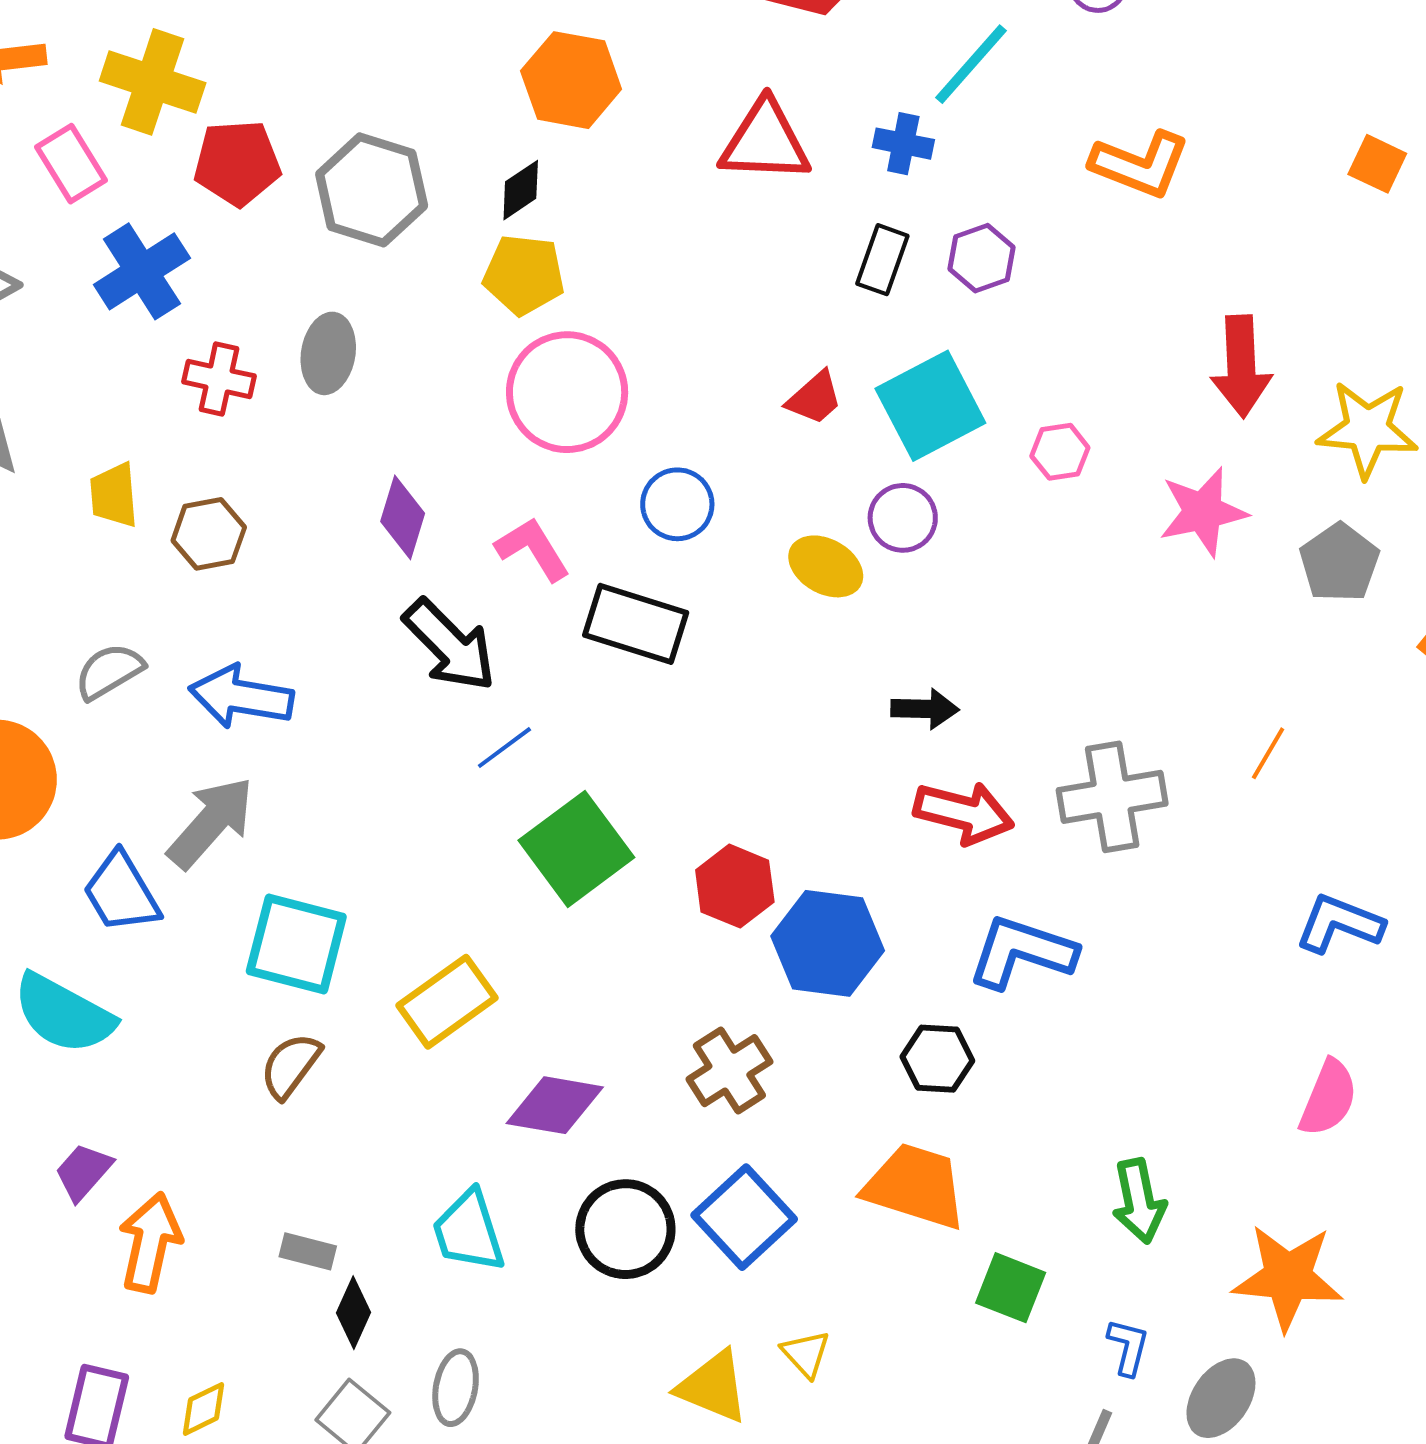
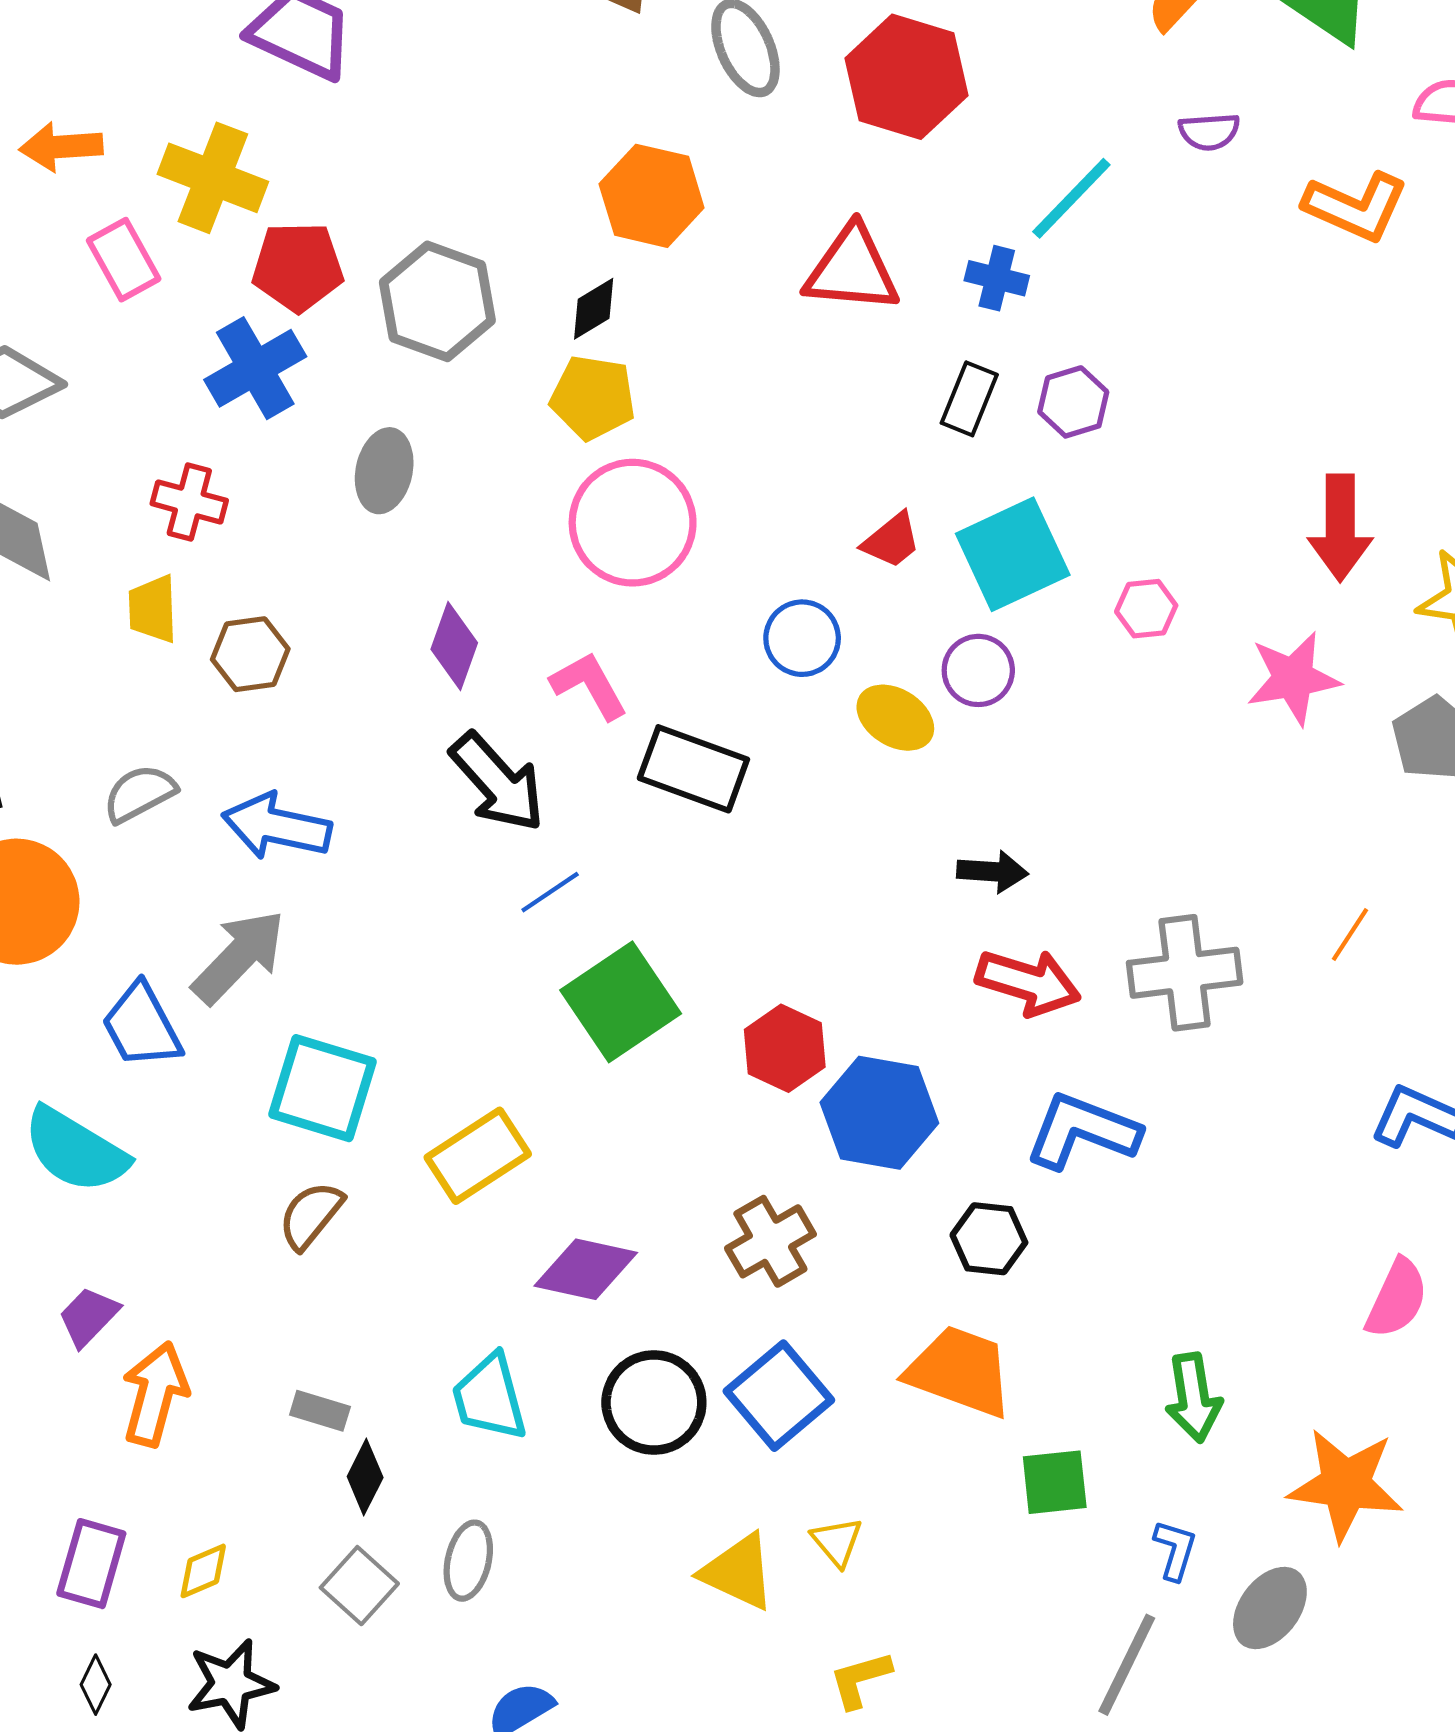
orange L-shape: (1140, 164) -> (1356, 207), moved
blue cross: (142, 271) -> (255, 368), moved
red cross: (219, 379) -> (189, 502), moved
blue circle: (677, 504) -> (802, 638), moved
green square: (1011, 1288) -> (1055, 1482), turned -30

